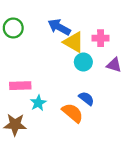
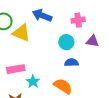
yellow triangle: (74, 42) -> (21, 33), moved
blue semicircle: (86, 98) -> (71, 63), moved, turned -32

